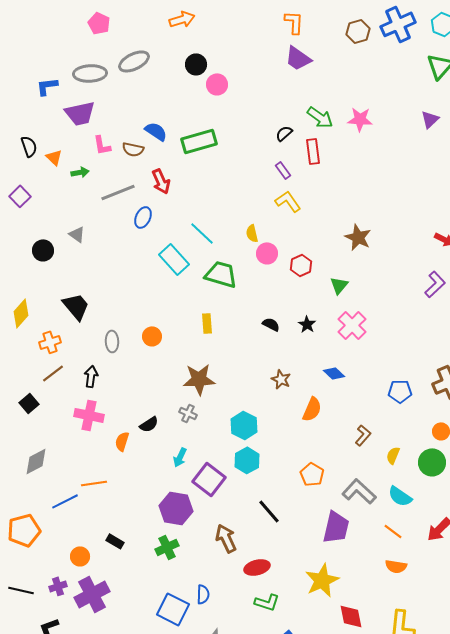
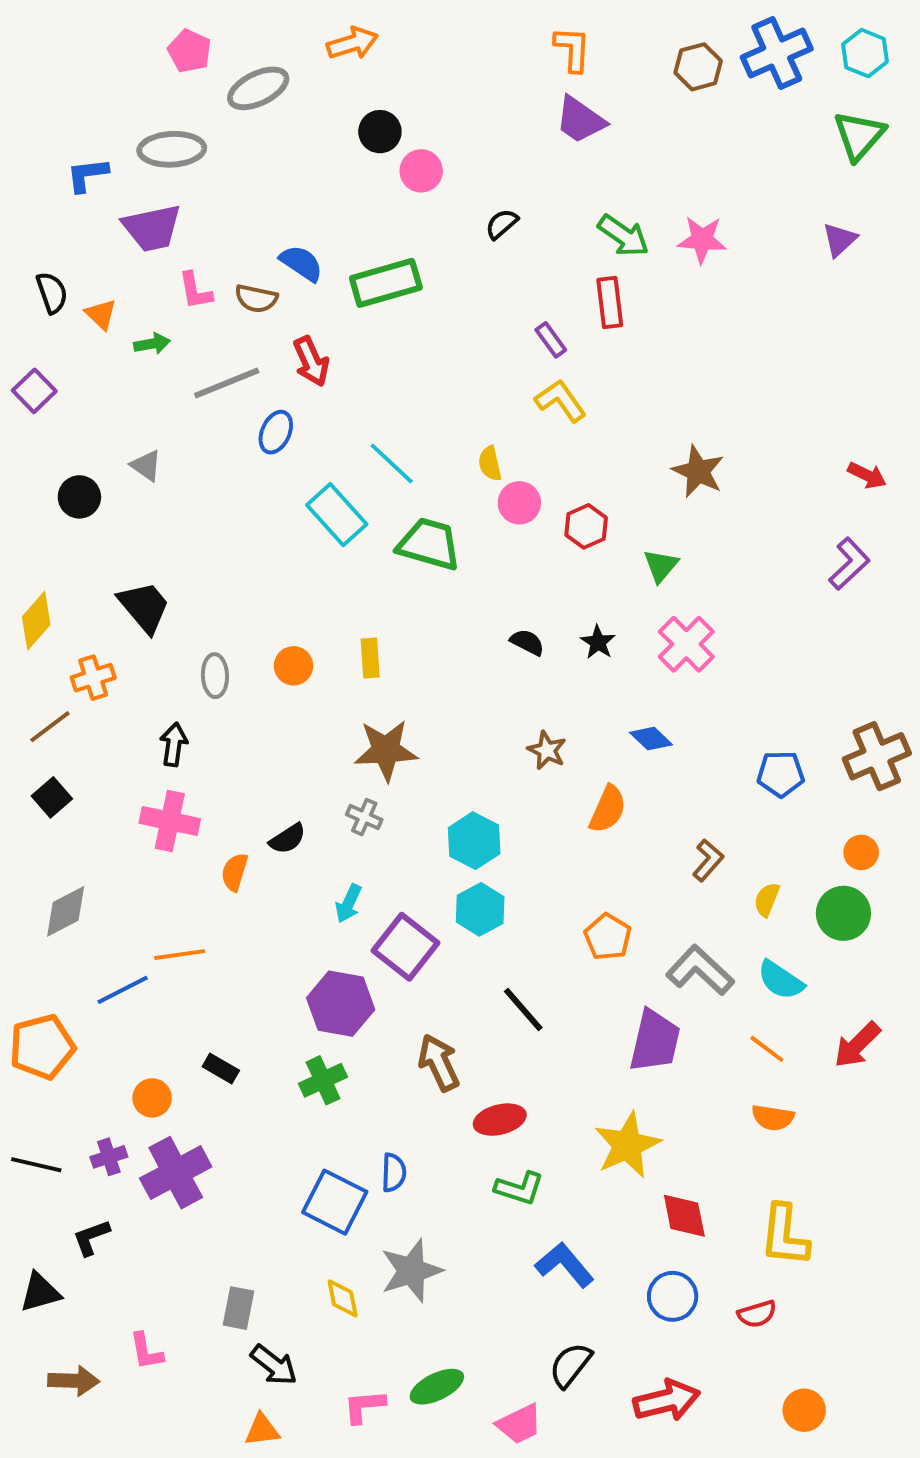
gray ellipse: (134, 61) -> (258, 88), moved
black semicircle: (284, 133) -> (502, 224), moved
yellow rectangle: (207, 323) -> (370, 658), moved
brown line: (53, 373) -> (50, 727), moved

